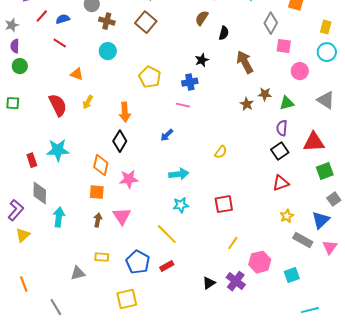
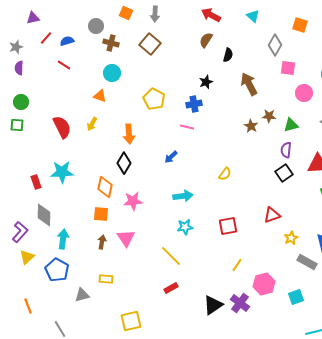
green circle: (20, 66) -> (21, 102), moved
orange triangle: (77, 74) -> (100, 96), moved
red triangle: (281, 183) -> (272, 215), moved
blue pentagon: (138, 262) -> (57, 270), moved
black triangle: (209, 283) -> (213, 305), size x1.5

